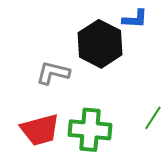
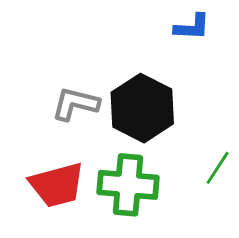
black hexagon: (100, 44) -> (142, 108), moved

